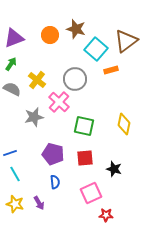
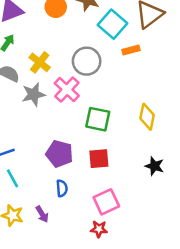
gray star: (34, 117) -> (33, 94), moved
black star: (114, 169) -> (154, 166), moved
red star: (106, 215) -> (99, 229), moved

